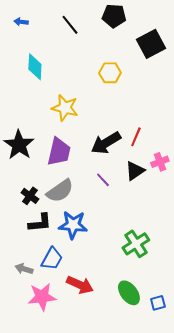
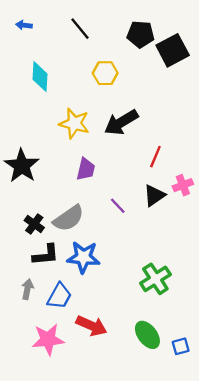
black pentagon: (114, 16) -> (141, 34), moved
yellow hexagon: (110, 73) -> (105, 73), moved
black arrow: (106, 143) -> (121, 122), moved
purple trapezoid: (59, 152) -> (86, 169), moved, size x0.7
gray arrow: (24, 269) -> (27, 289), moved, turned 84

